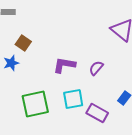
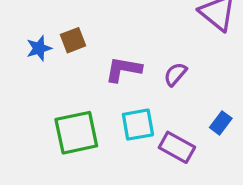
brown square: (23, 43) -> (73, 40), moved, turned 35
blue star: (11, 63) -> (39, 48), moved

